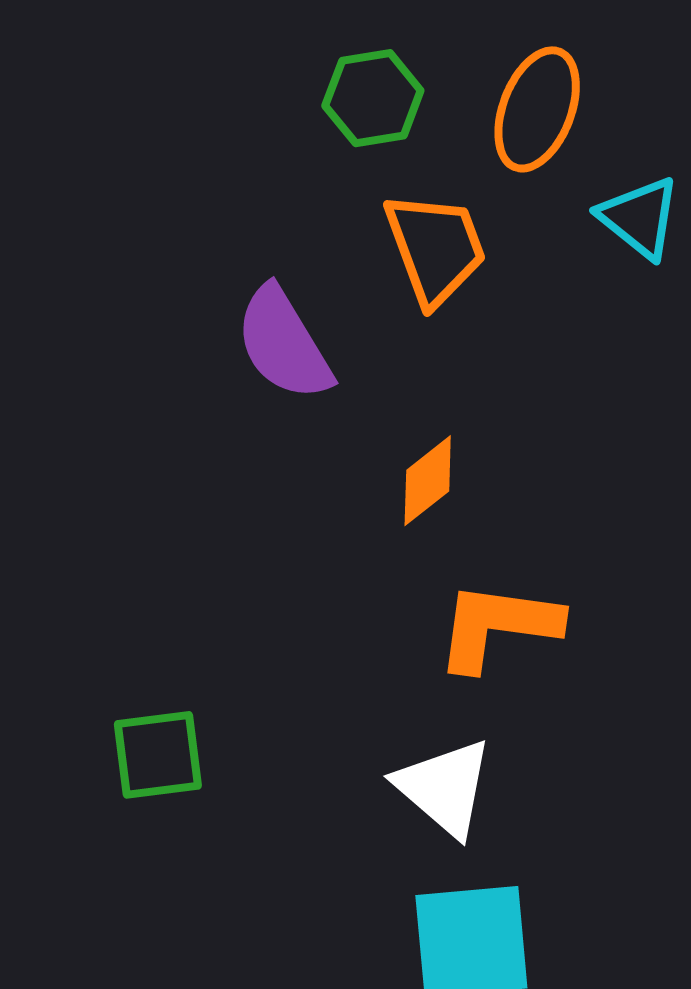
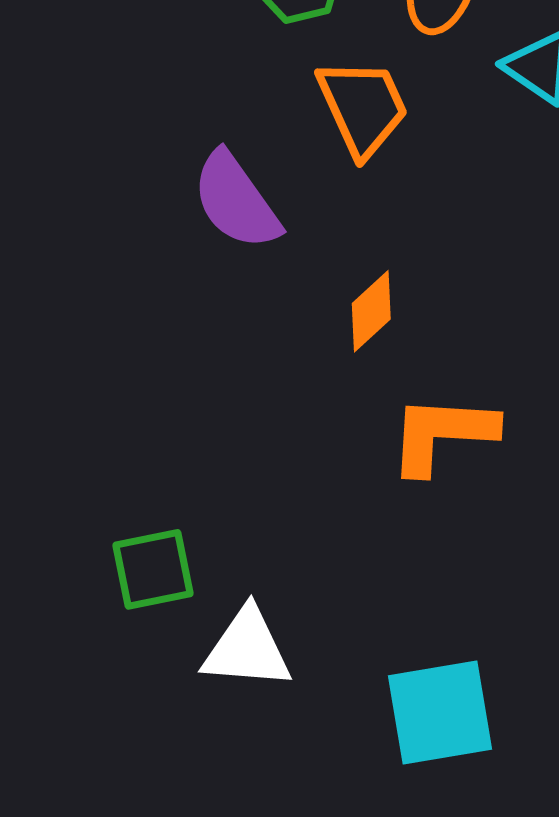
white triangle: (444, 788) -> (247, 649), moved, turned -32

